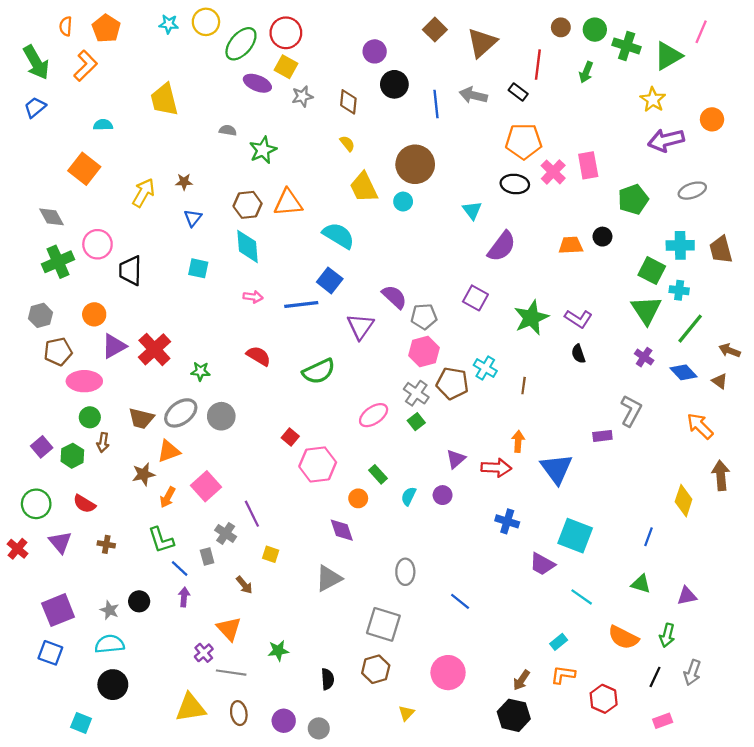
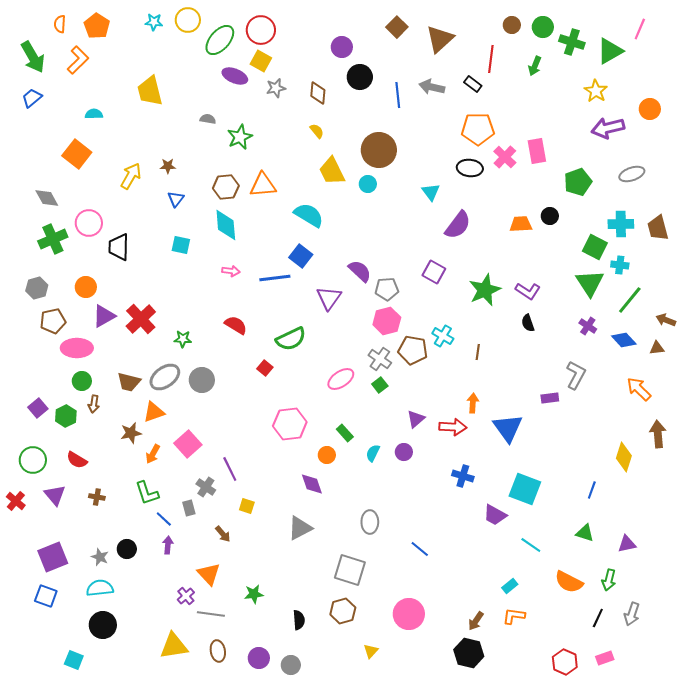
brown triangle: (720, 381) -> (657, 348), turned -42
red square: (290, 437) -> (265, 368), moved
red hexagon: (604, 699) -> (565, 662), moved

